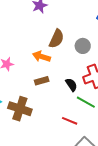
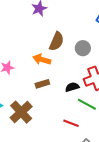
black semicircle: (71, 85) -> (72, 87), turned -72
brown cross: (20, 109) -> (21, 112), turned 30

